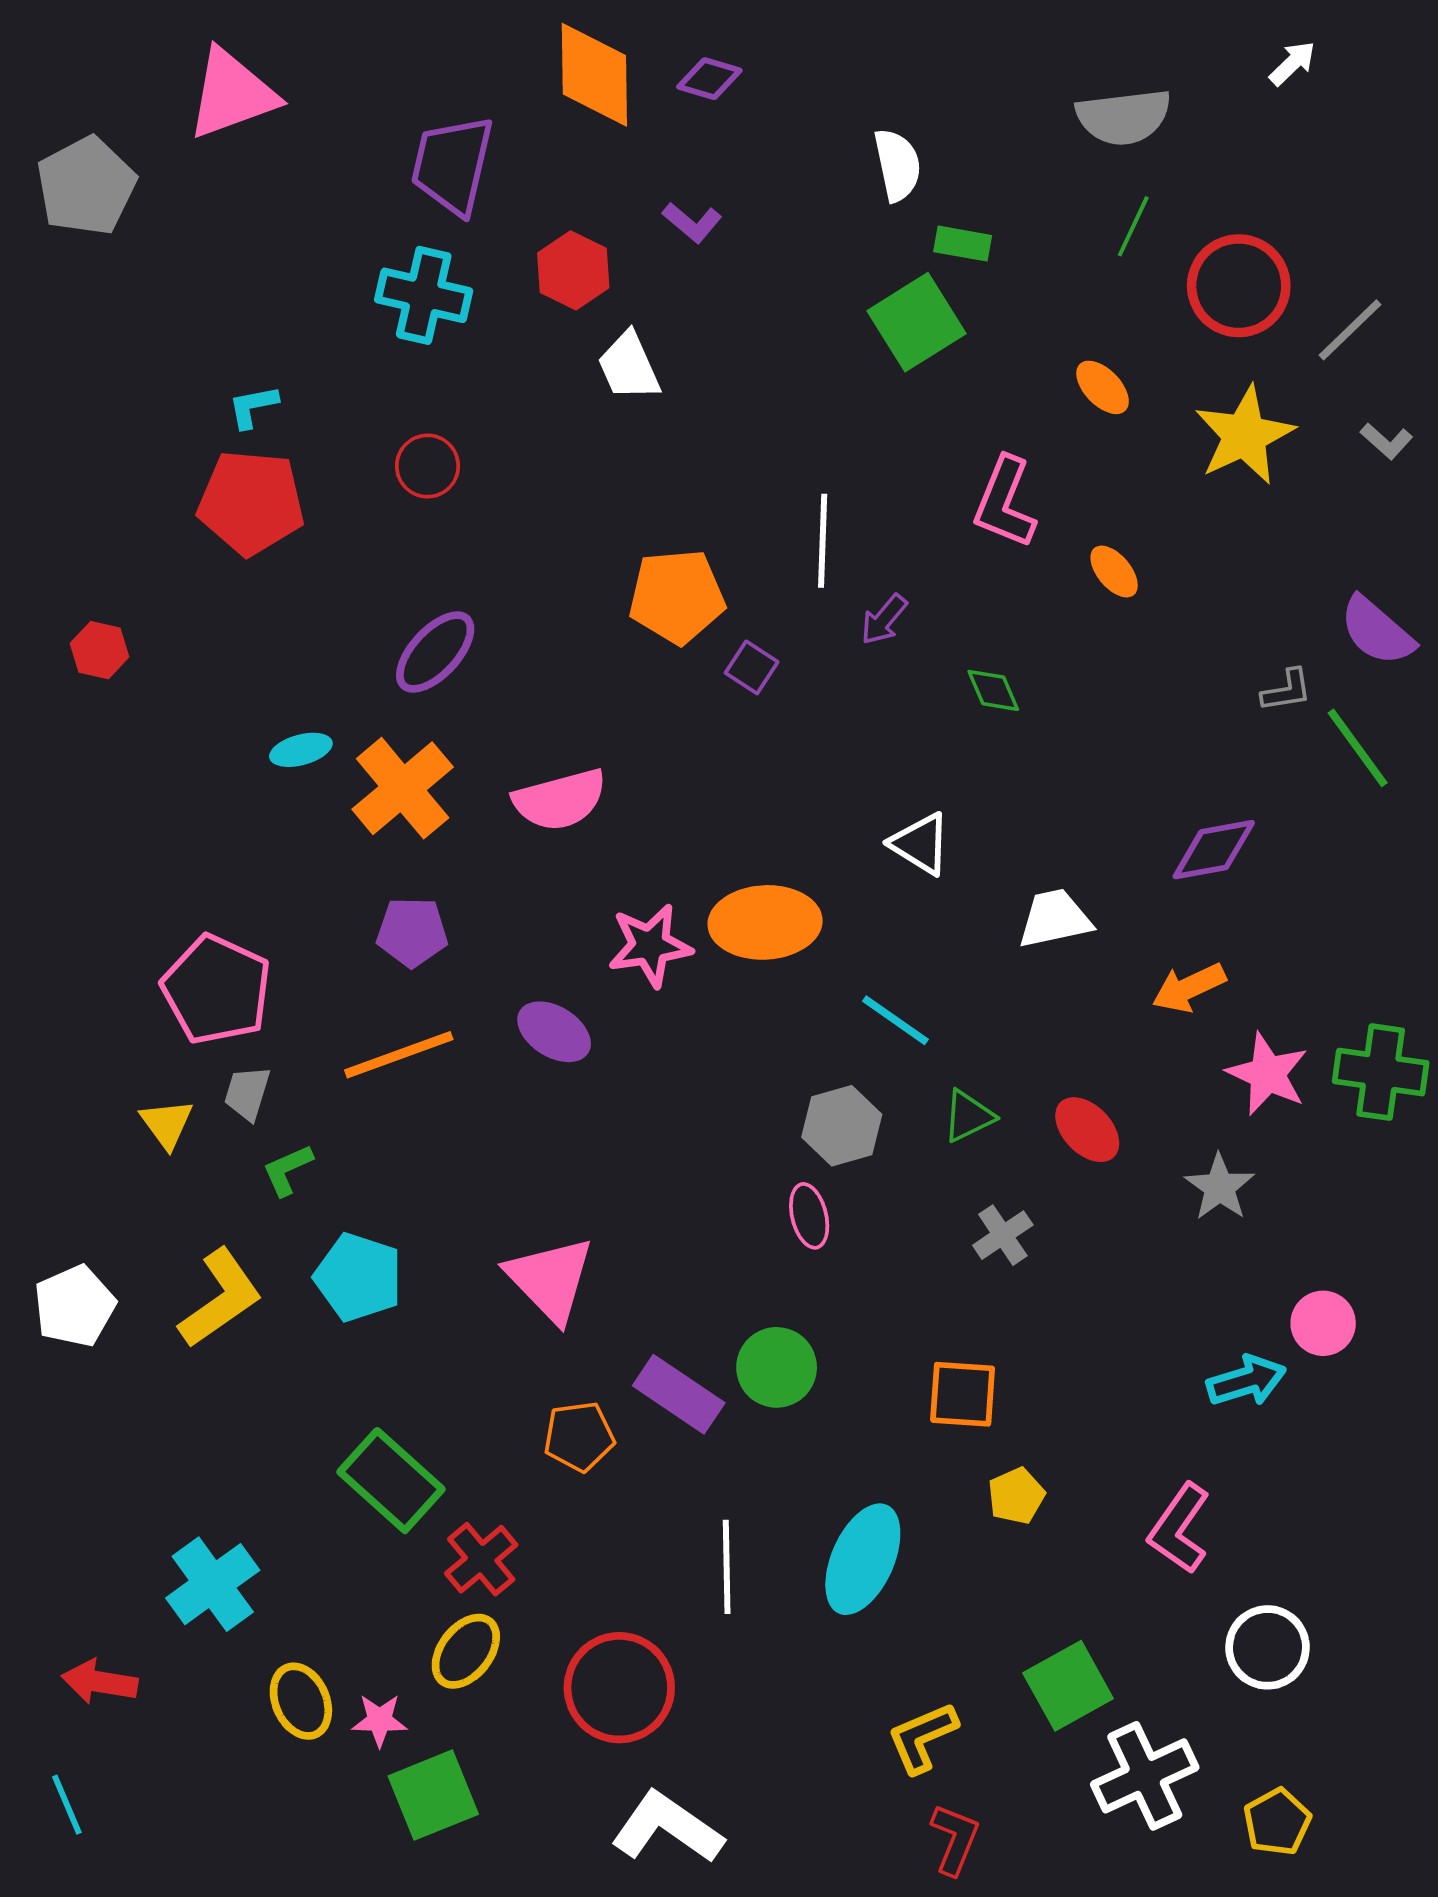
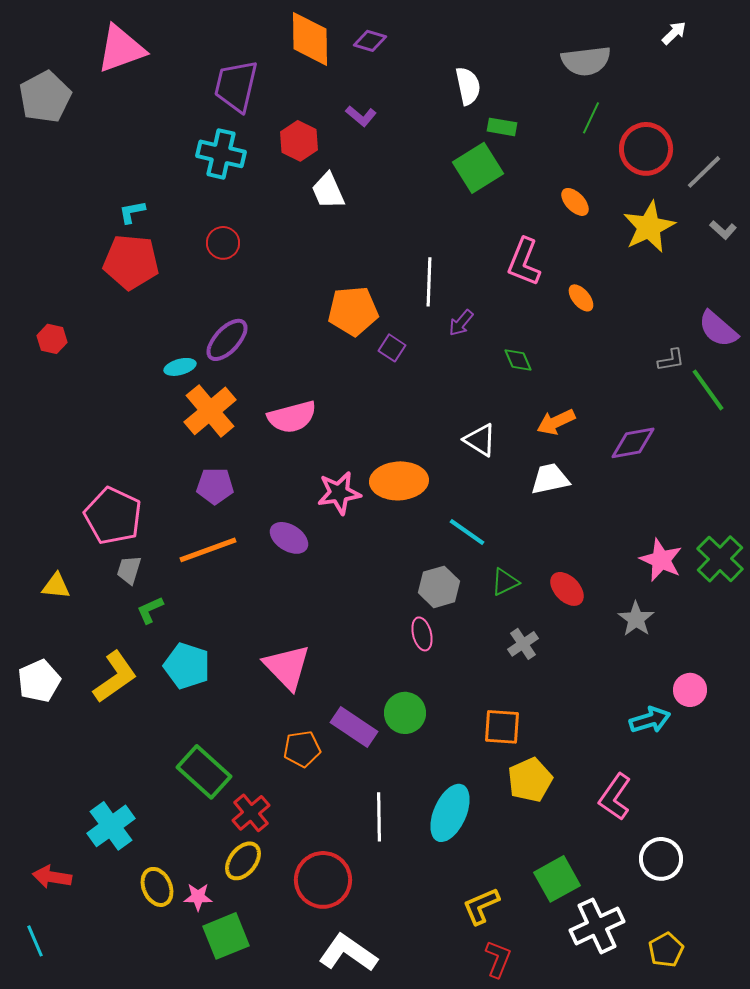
cyan ellipse: (301, 750) -> (180, 367), moved
orange arrow: (1189, 988) -> (556, 422), moved
green cross: (1381, 1072) -> (720, 559), turned 36
yellow triangle: (167, 1124) -> (56, 586), moved, turned -48
yellow pentagon: (1016, 1496) -> (530, 780), size x1.5

